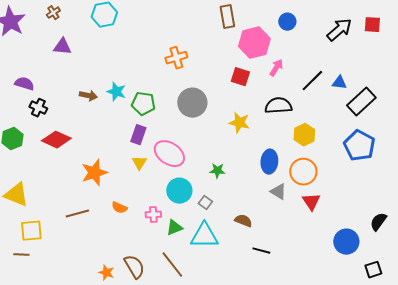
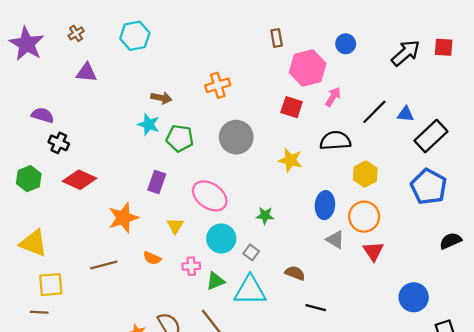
brown rectangle: (227, 17) -> (277, 38), size x0.7
brown arrow: (88, 96) -> (161, 98), moved
purple rectangle: (138, 135) -> (157, 182), moved
yellow triangle: (139, 163) -> (175, 226), moved
black semicircle: (378, 222) -> (451, 241), moved, turned 30

